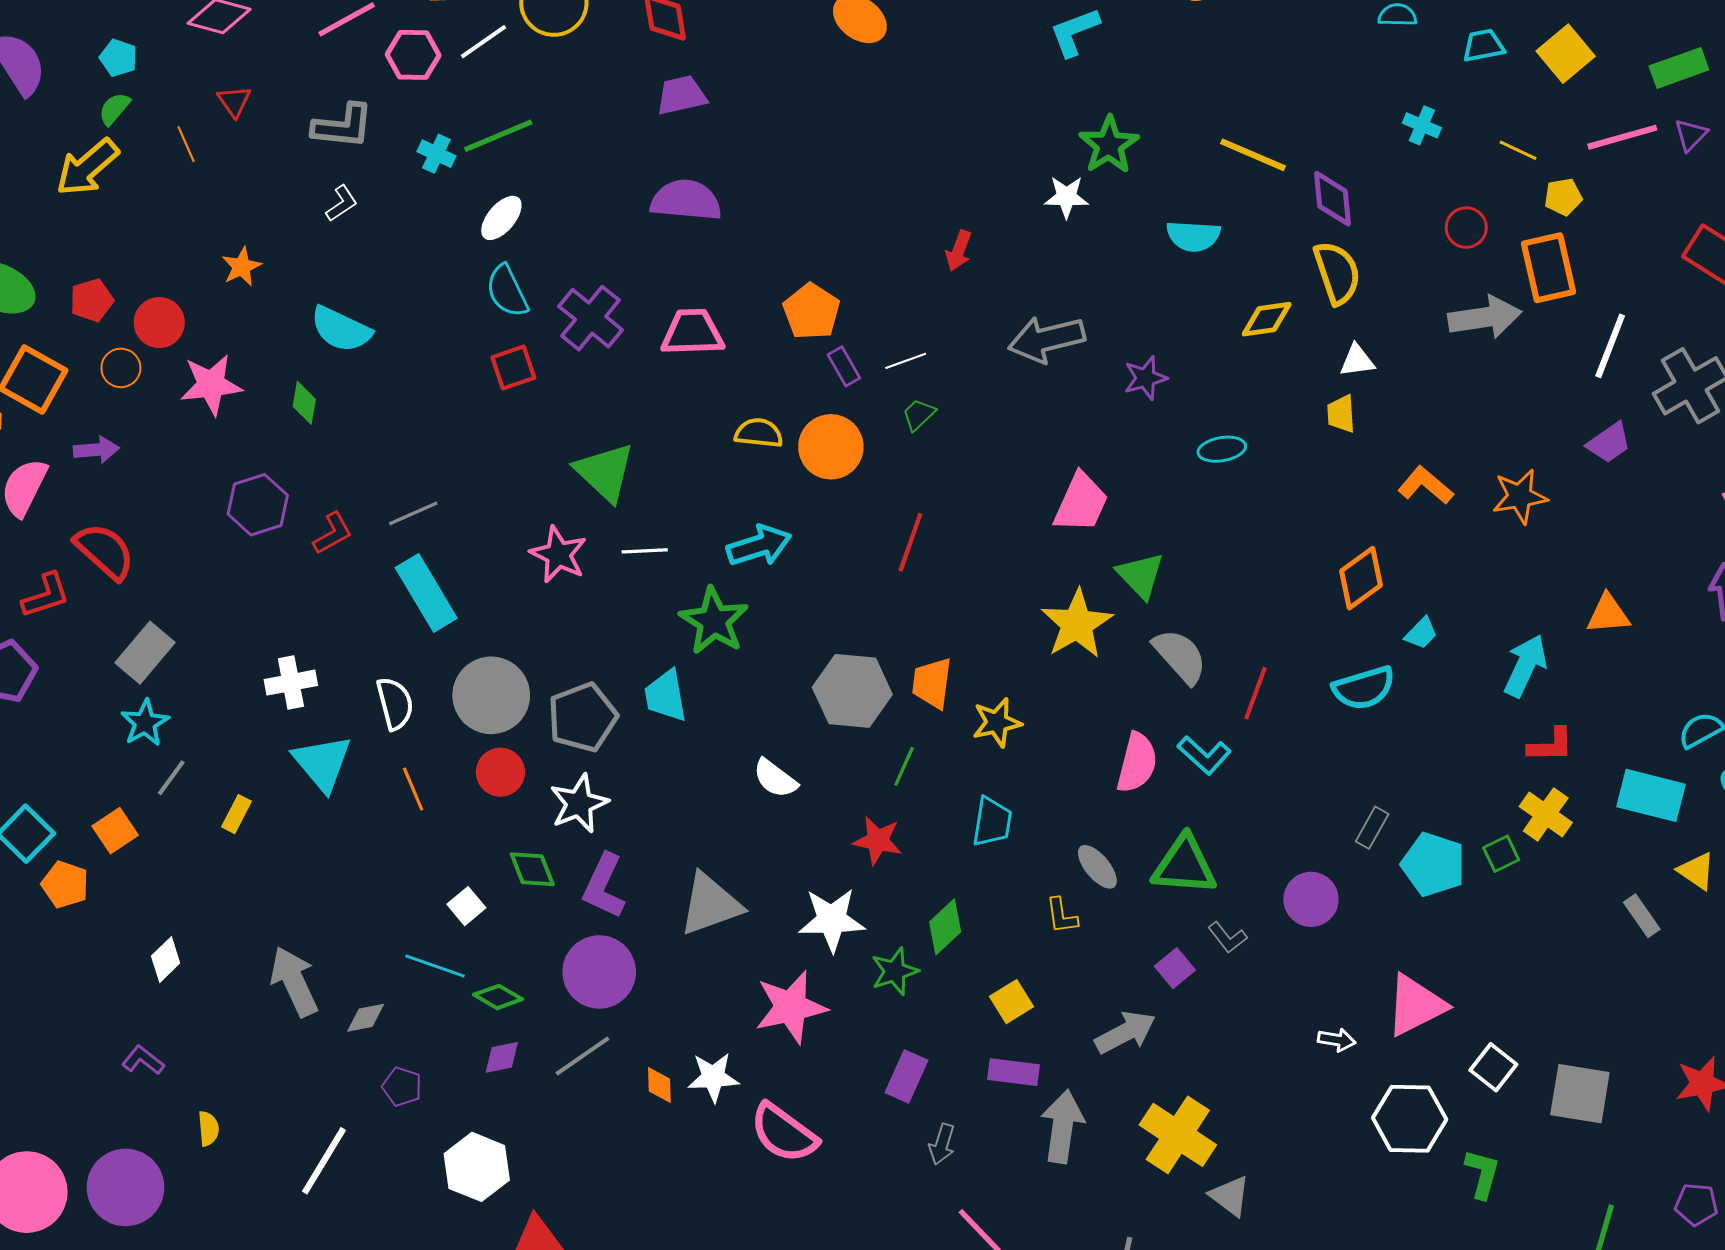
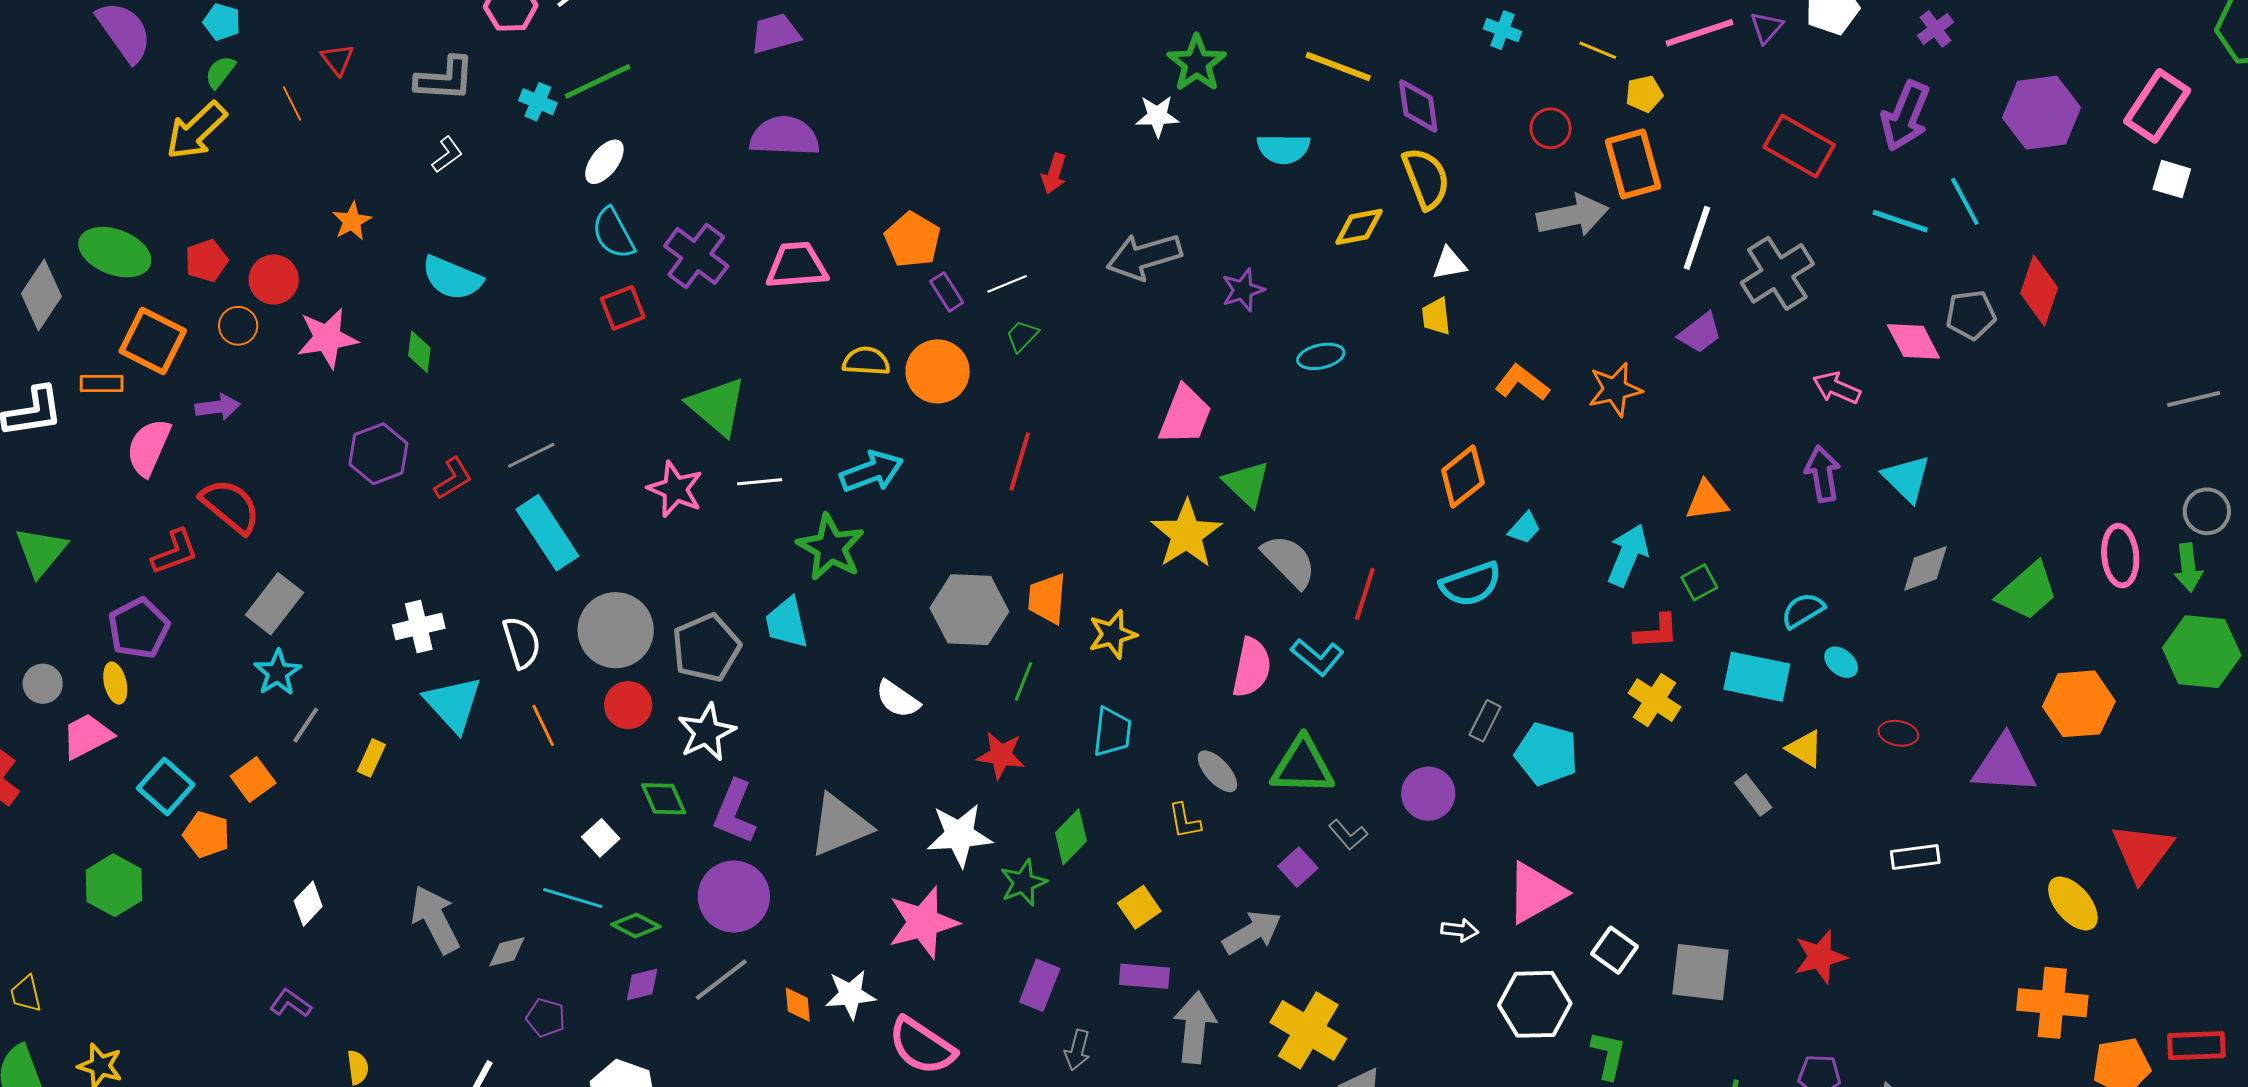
green square: (1501, 854) -> (1699, 582), moved

